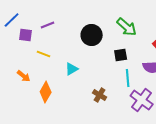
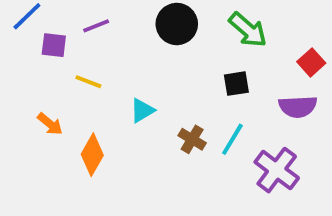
black circle: (92, 35) -> (177, 24), moved
cyan line: (128, 78) -> (232, 139), moved, turned 36
brown cross: (100, 95) -> (192, 139), moved

